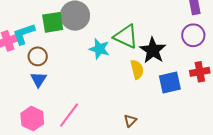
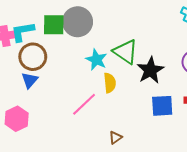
brown circle: (38, 56) -> (33, 57), size x1.4
yellow semicircle: (137, 69) -> (110, 83), moved
pink line: (69, 115) -> (84, 104), moved

